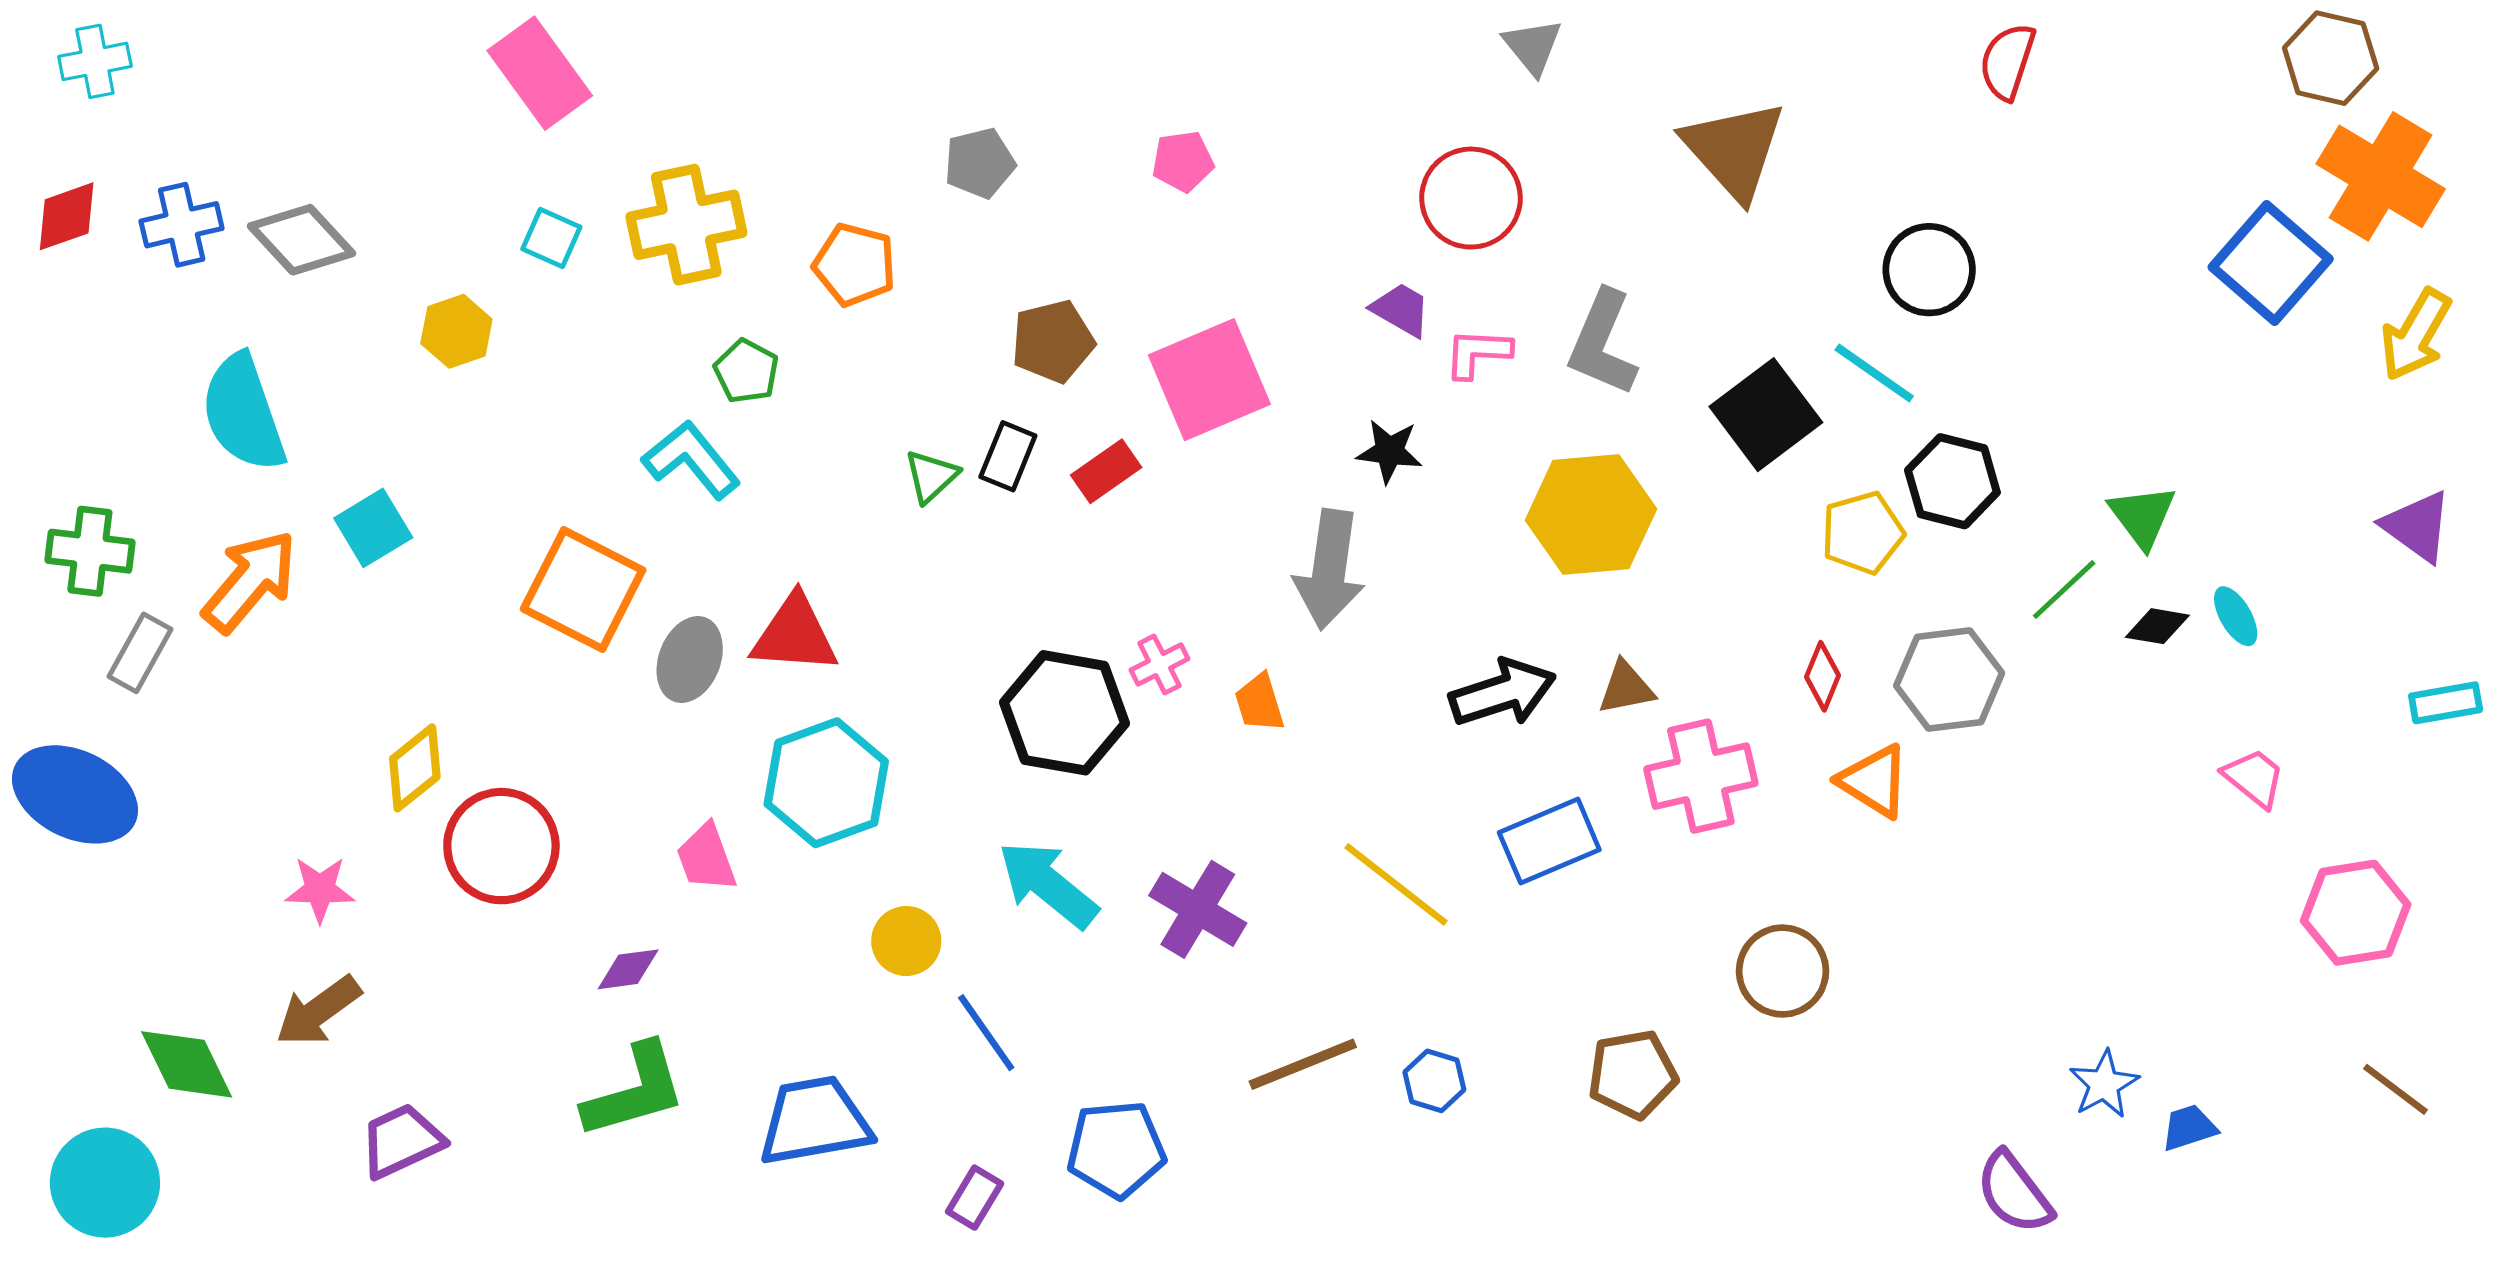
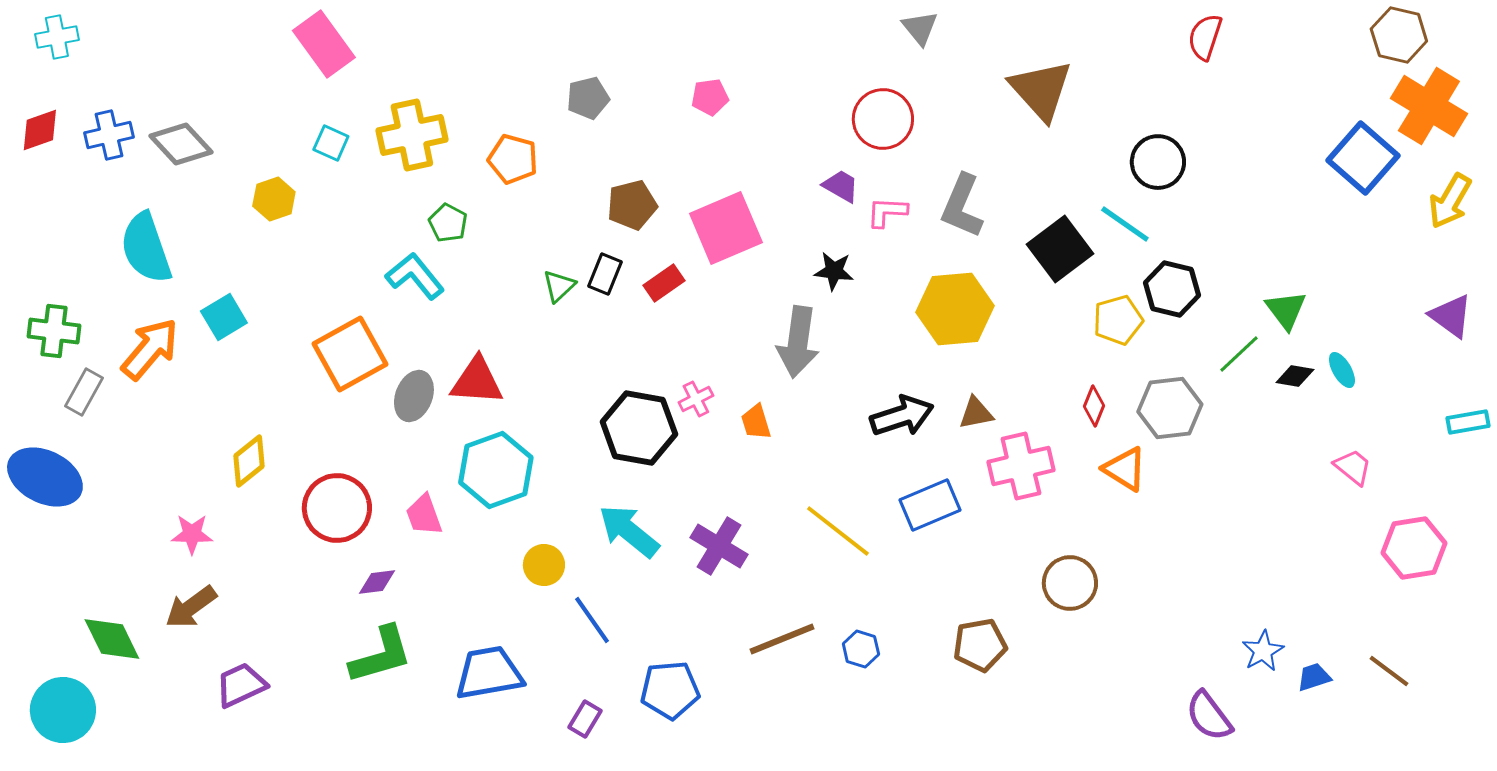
orange square: (583, 590) -> (350, 354), turned 34
red circle: (501, 846) -> (337, 508), moved
brown line: (2396, 1089) -> (1389, 671), moved

